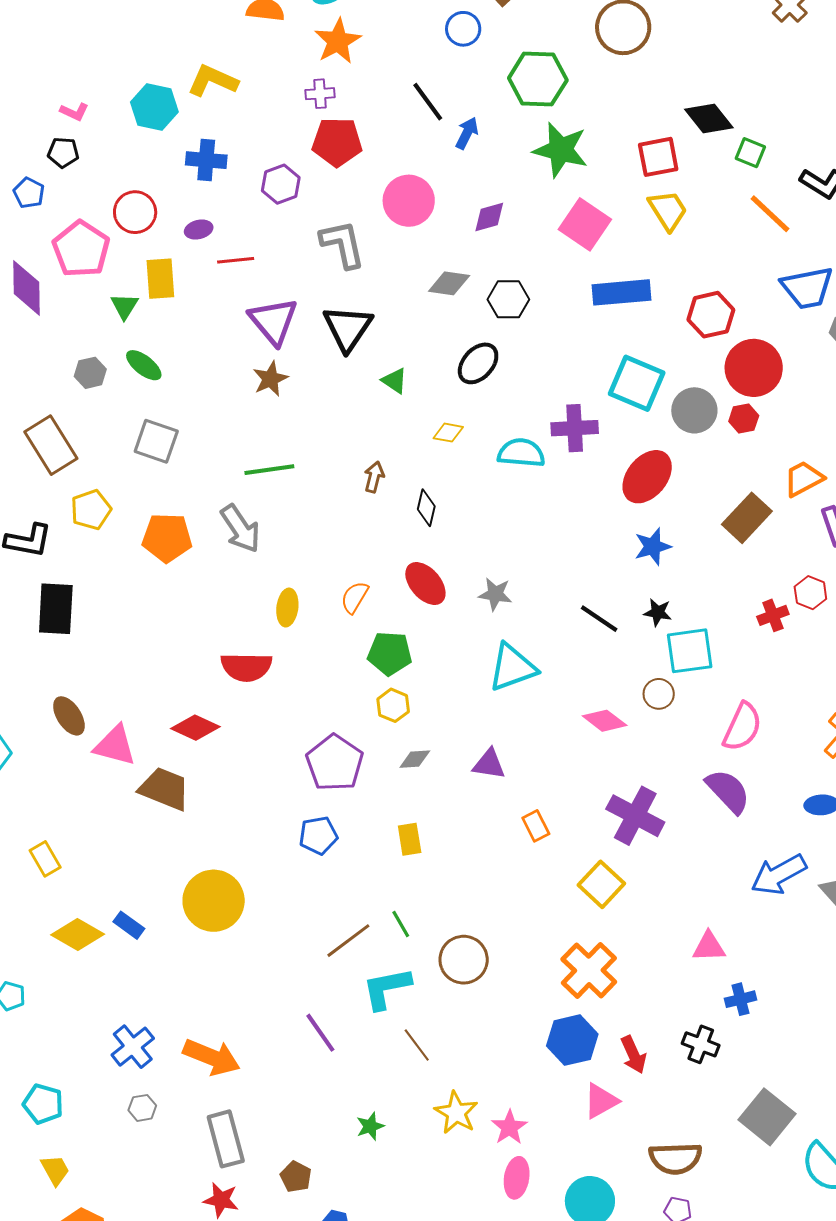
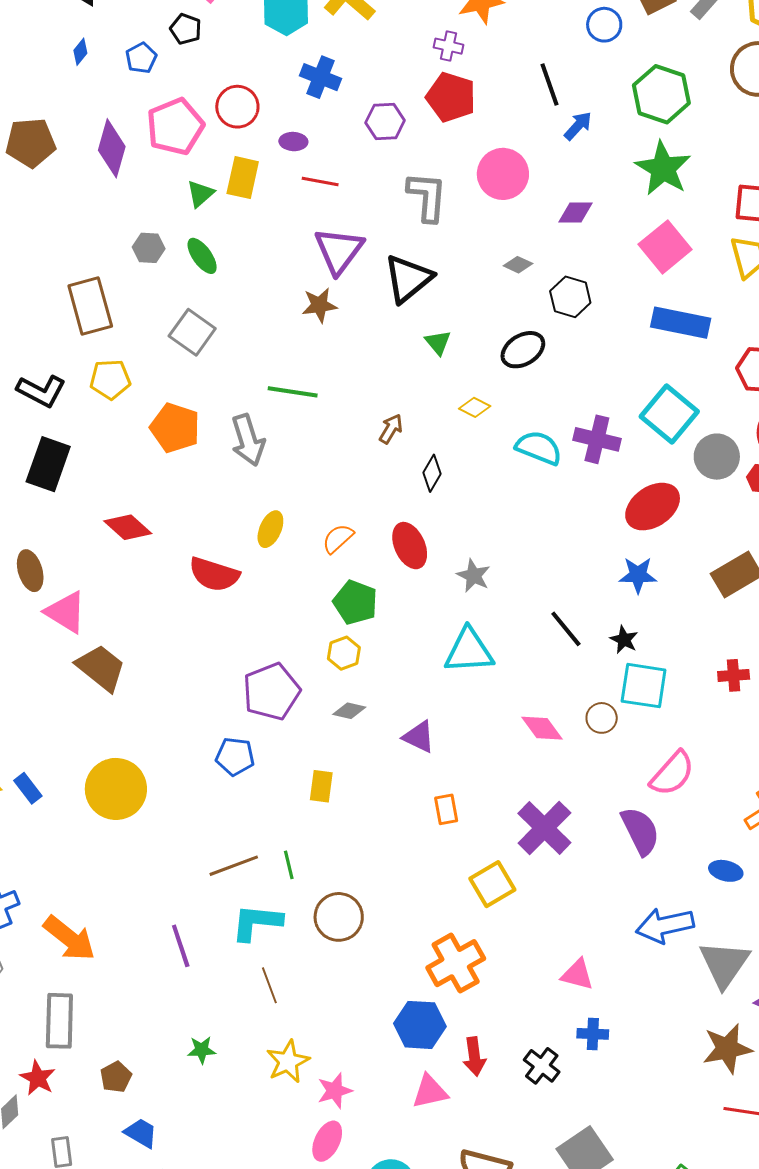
gray diamond: (449, 283) -> (518, 265), size x0.7
red diamond: (195, 728) -> (128, 527), moved

